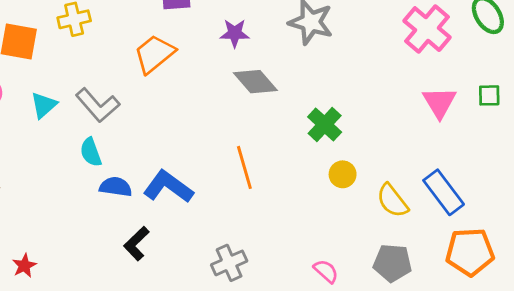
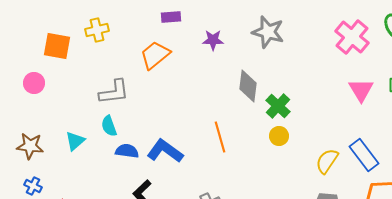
gray diamond: (255, 82) -> (248, 86), moved, turned 48
cyan triangle: (44, 105) -> (75, 141), moved
gray L-shape: (98, 105) -> (114, 92), turned -56
yellow circle: (343, 174) -> (279, 136), moved
yellow semicircle: (392, 201) -> (327, 161), turned 72

